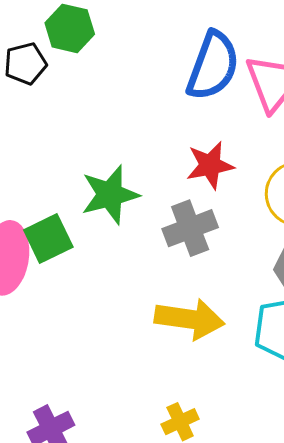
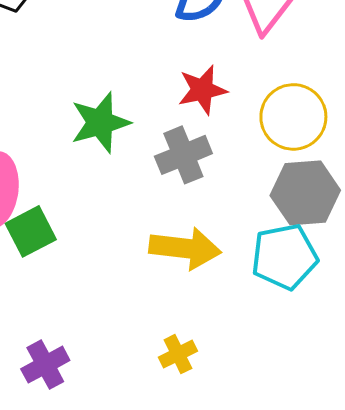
green square: (48, 239) -> (31, 231), moved

